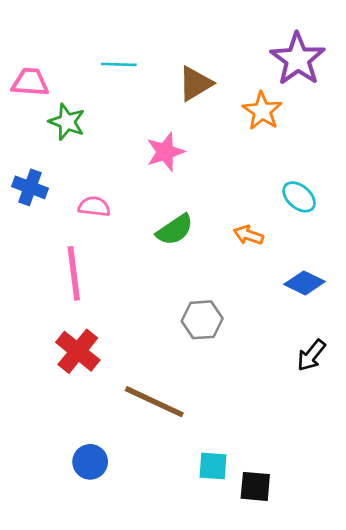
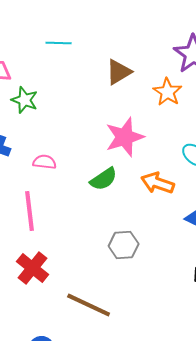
cyan line: (119, 64) -> (59, 43), moved
pink star: (165, 152) -> (125, 137), moved, size x1.4
orange arrow: (249, 235) -> (158, 183), size x1.5

